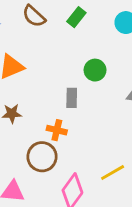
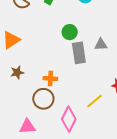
gray rectangle: (72, 98) -> (79, 53), moved, size x1.5

